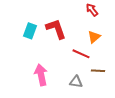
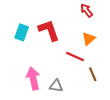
brown line: (98, 71) -> (93, 74), turned 64
gray triangle: (76, 82) -> (56, 86), moved

